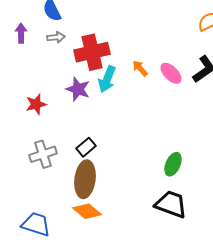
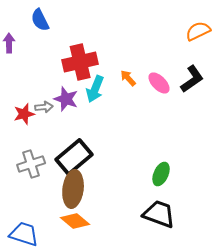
gray arrow: (56, 37) -> (44, 107), moved
black rectangle: (86, 147) -> (74, 157), size x1.8

